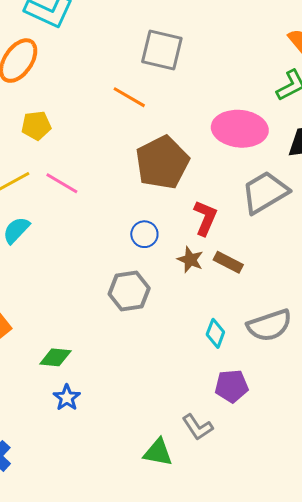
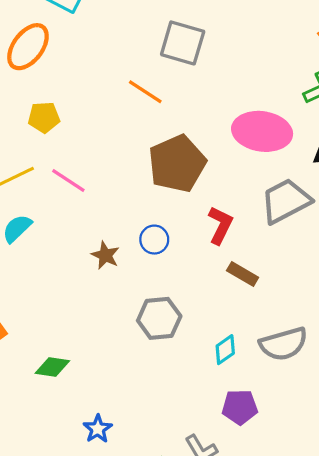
brown star: (190, 260) -> (105, 255), moved
gray hexagon: (129, 291) -> (159, 318), moved
cyan diamond: (215, 333) -> (225, 350), turned 32
blue star: (67, 398) -> (98, 429), moved

